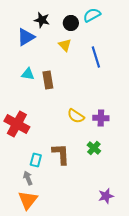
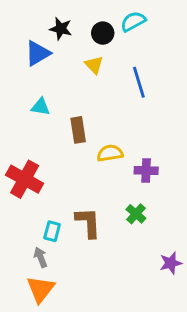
brown rectangle: (48, 80) -> (78, 130), moved
yellow semicircle: (76, 116) -> (110, 153), moved, turned 138
purple star: (106, 196) -> (171, 263), moved

